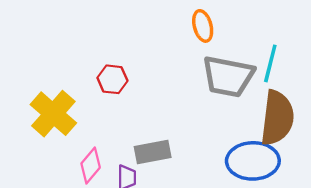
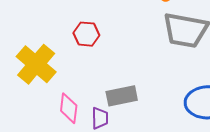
pink diamond: (91, 165) -> (69, 108), turned -32

